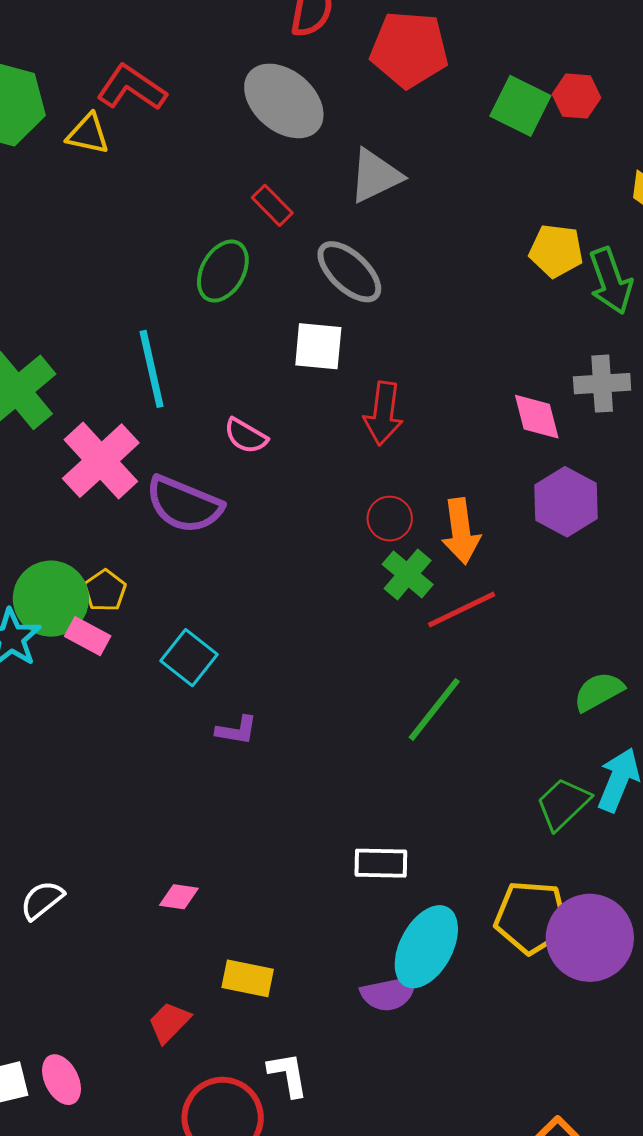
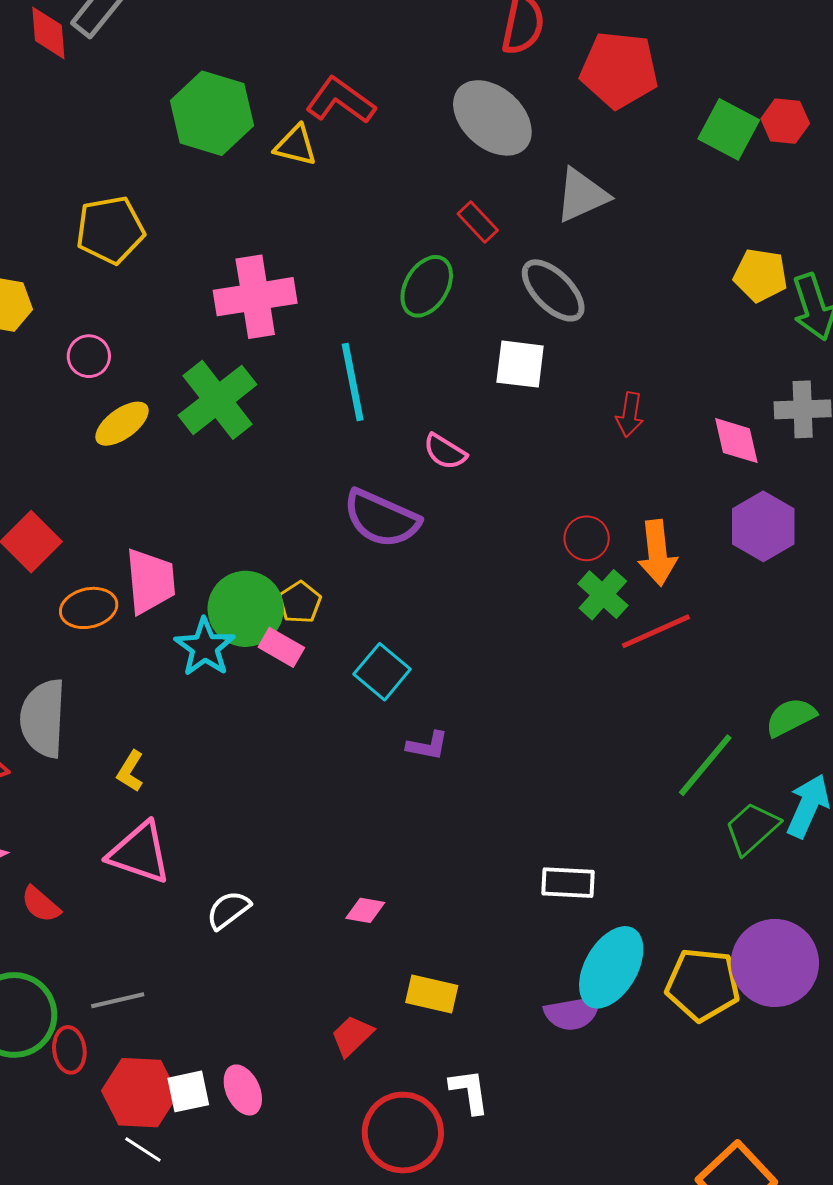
red arrow: (383, 413) -> (630, 415), moved, size x0.7
pink cross: (101, 461) -> (255, 297), moved, turned 32
green line: (434, 709) -> (705, 765), moved
yellow pentagon: (531, 917) -> (703, 984), moved

